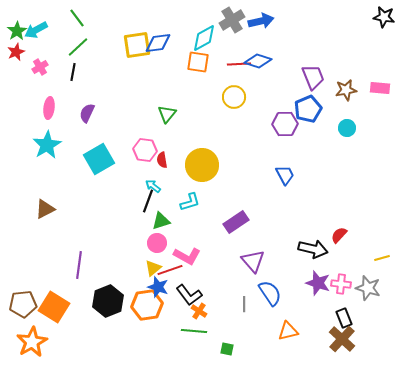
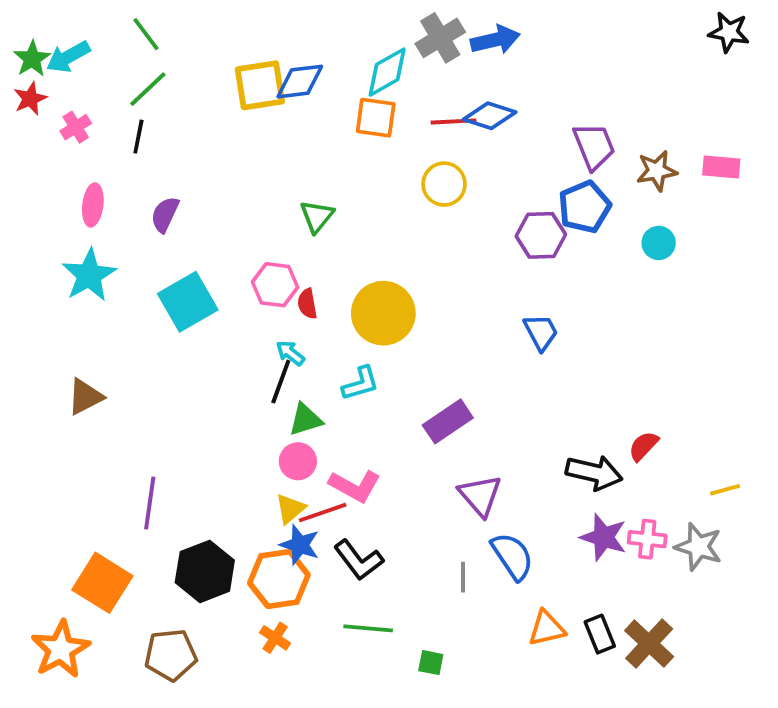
brown pentagon: (23, 304) -> (171, 655), moved
orange cross: (199, 311) -> (275, 638), moved
black rectangle: (344, 318) -> (600, 634), moved

